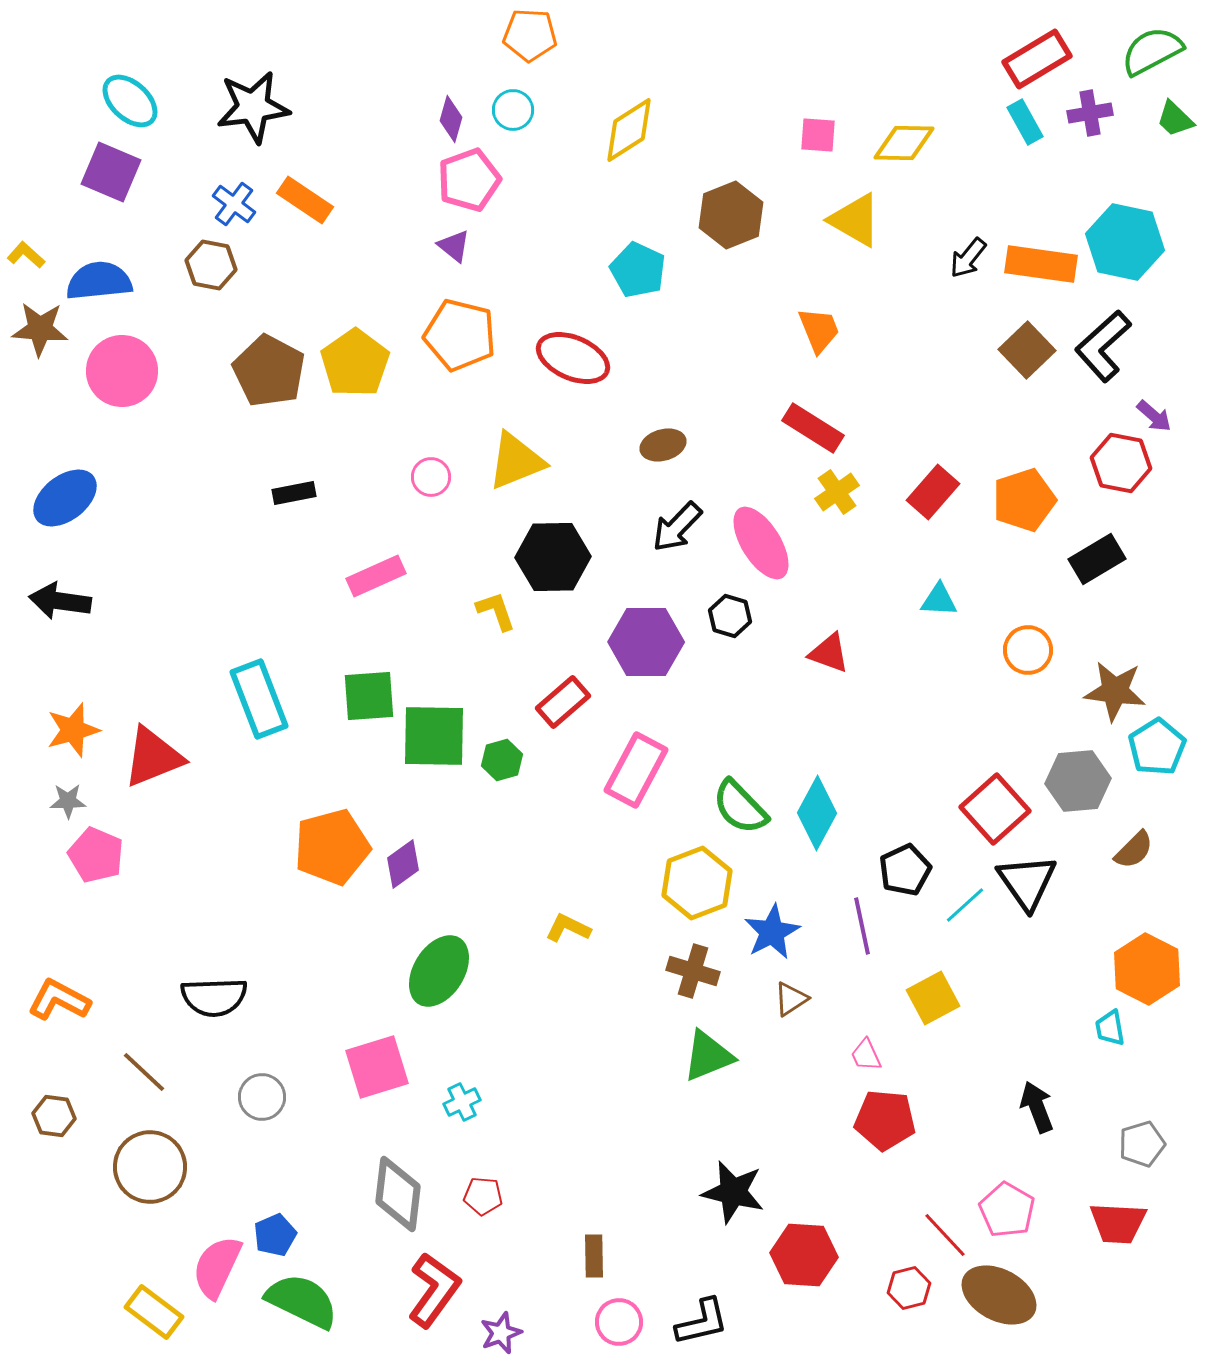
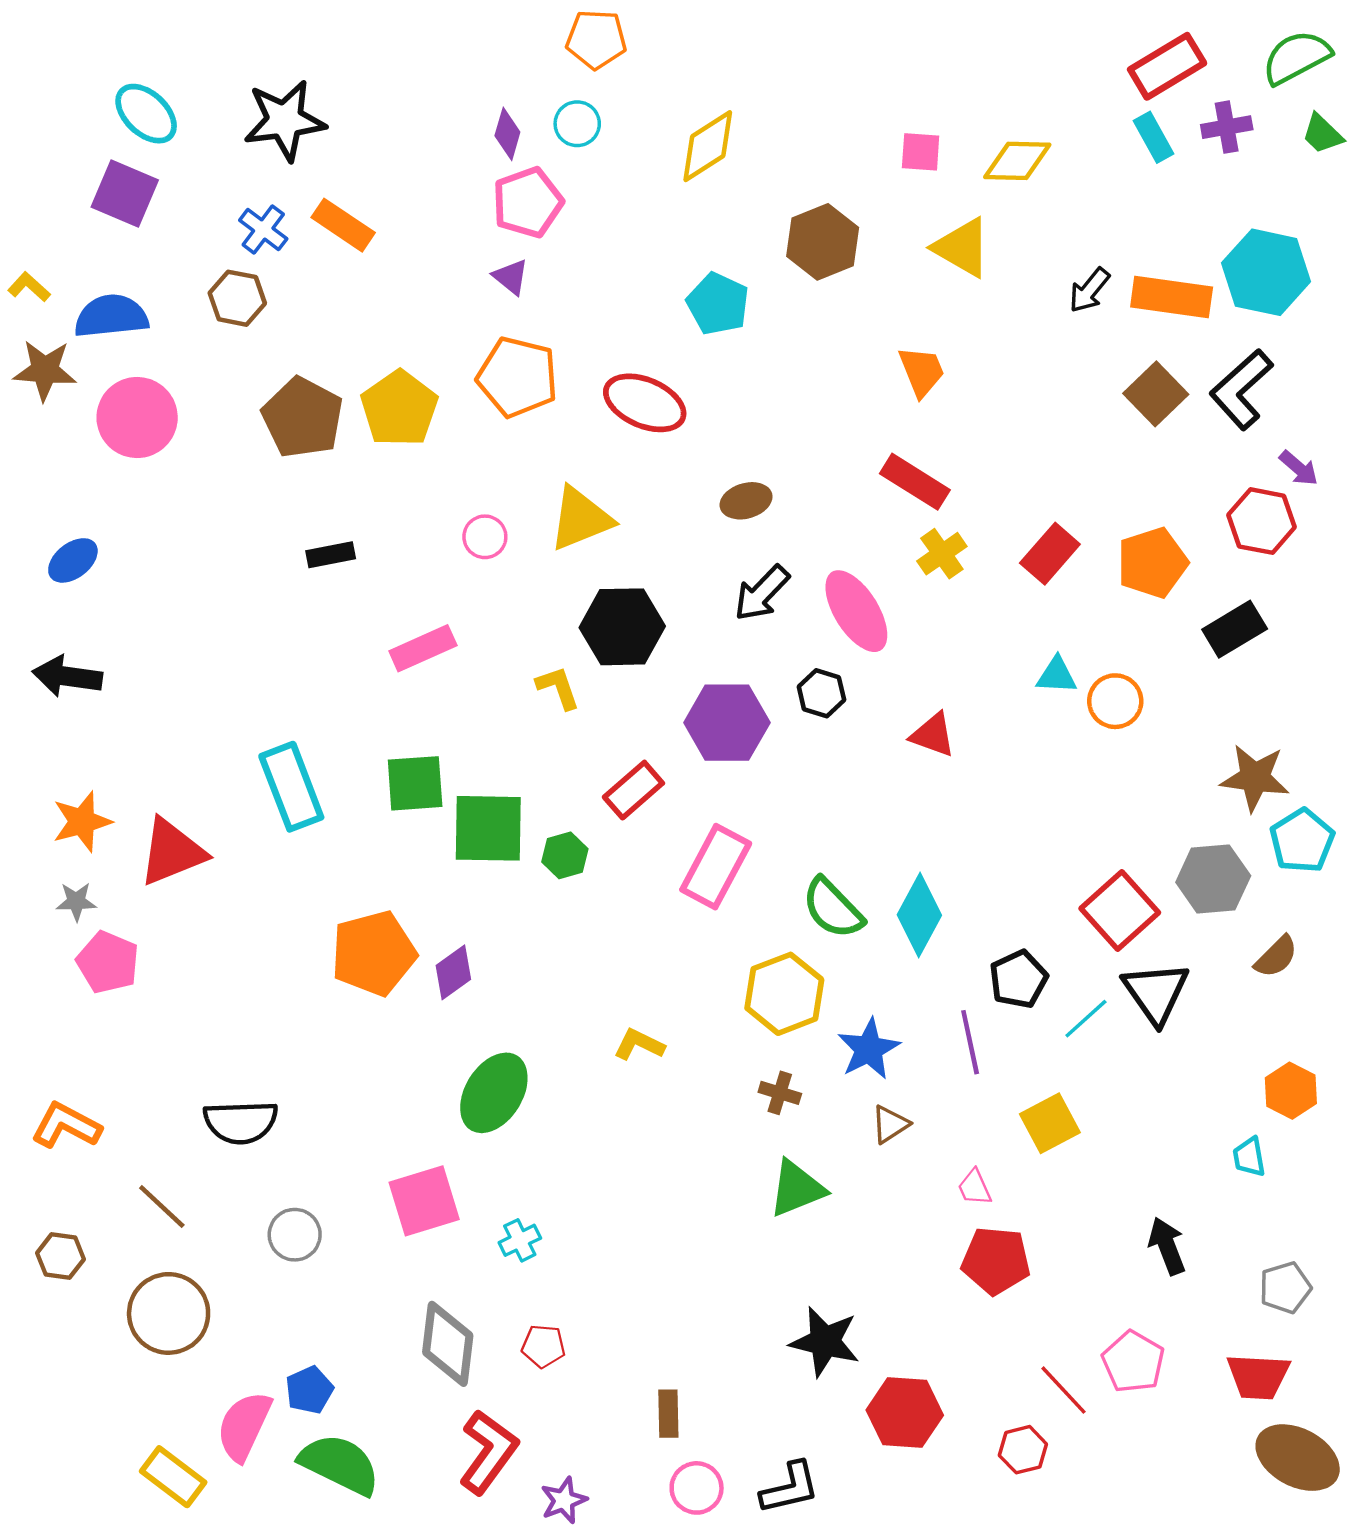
blue ellipse: (65, 498) -> (73, 560), size x0.7
orange circle: (1028, 650) -> (1115, 701), moved
orange hexagon: (1147, 969) -> (1291, 1091), size x0.7
brown cross: (693, 971) -> (780, 1093), size x0.7
brown ellipse: (999, 1295) -> (1298, 1458), moved

